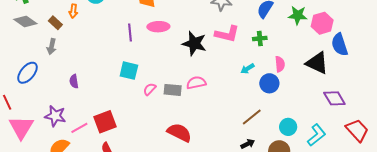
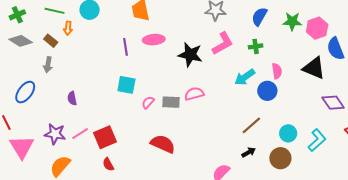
pink L-shape: (227, 34) -> (223, 44), turned -40
cyan arrow: (247, 69) -> (245, 77), size x1.5
pink line: (79, 128) -> (80, 134), moved
red semicircle: (179, 133) -> (163, 144), moved

